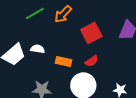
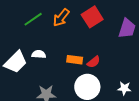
red square: (91, 33) -> (92, 17), moved
orange rectangle: (63, 61) -> (75, 60), moved

